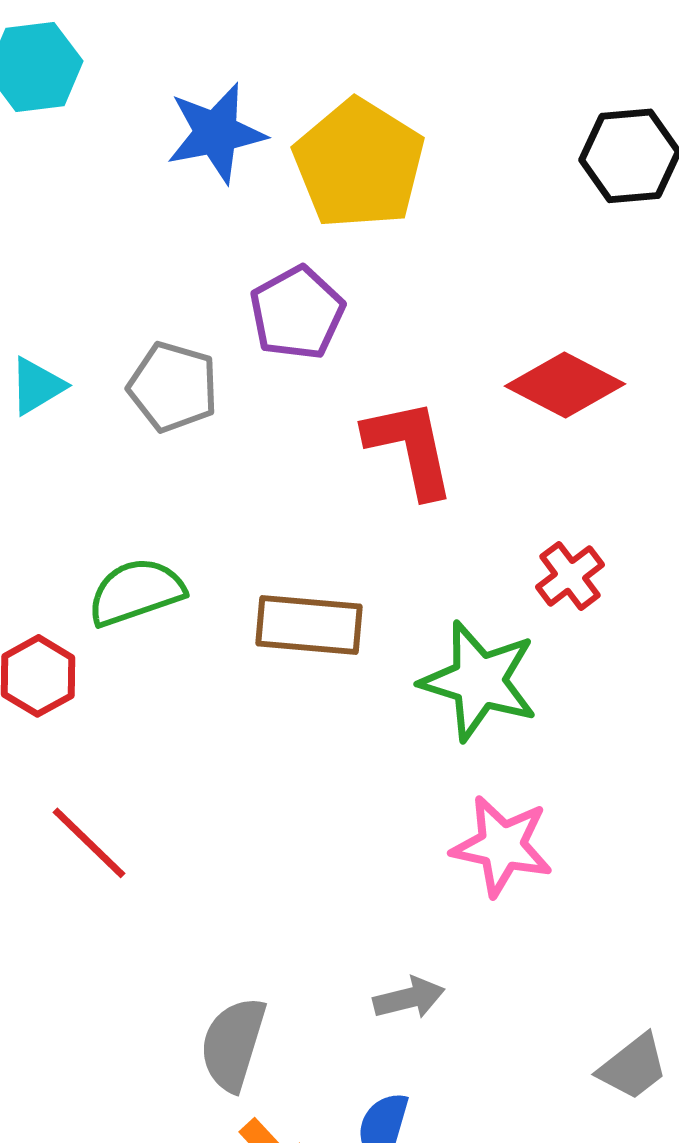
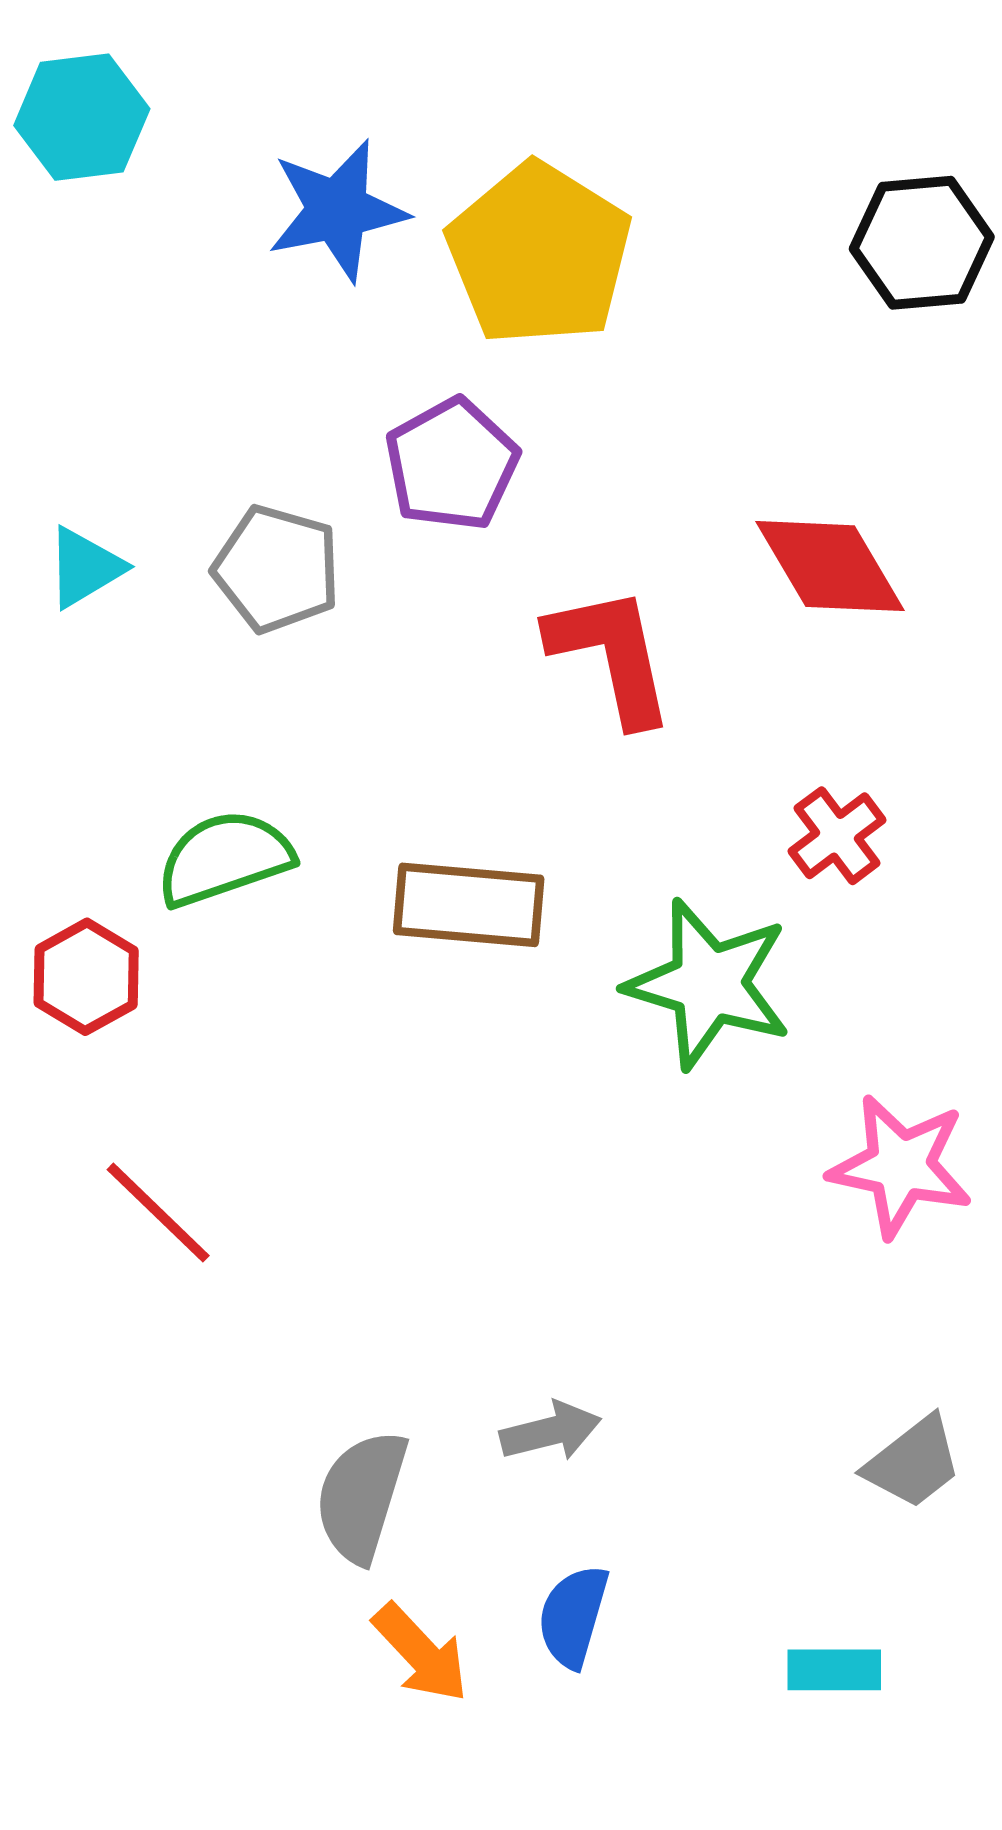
red diamond: (565, 385) -> (830, 566), turned 32
pink star: (502, 846) -> (901, 1166), moved
gray arrow: (409, 998) -> (551, 1431), moved
gray trapezoid: (633, 1067) -> (913, 1462), moved

